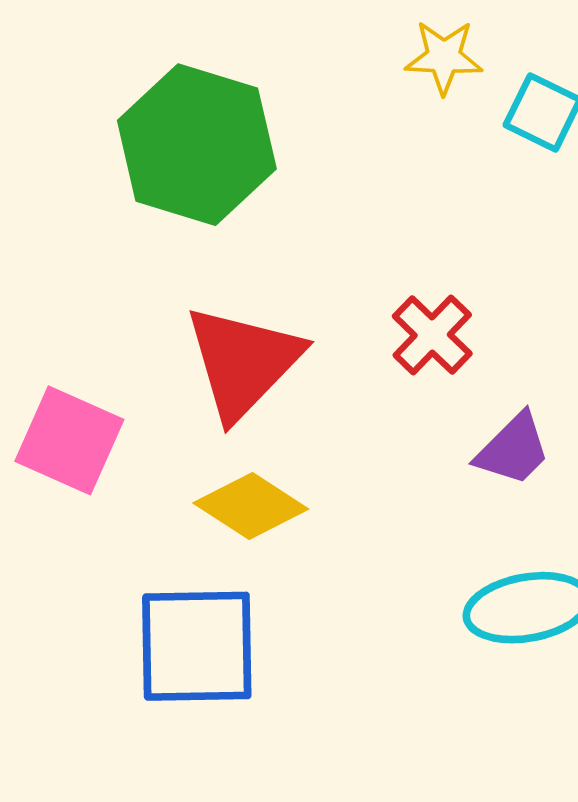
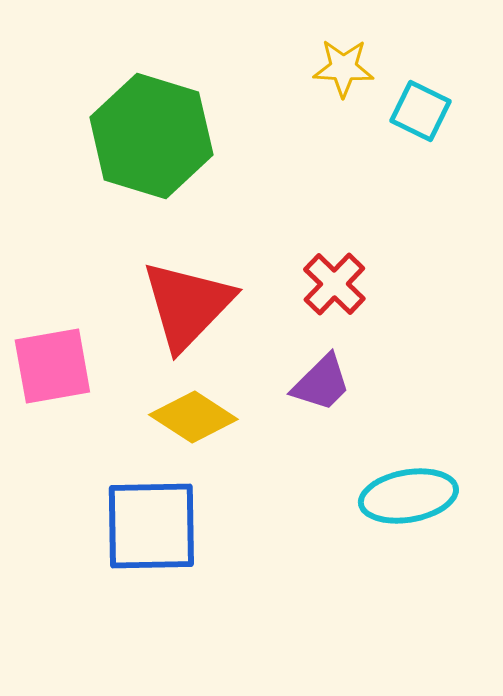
pink square: (69, 440) -> (52, 366), turned -34
purple trapezoid: (513, 449) -> (321, 383), moved

